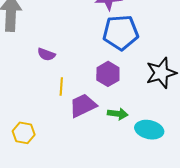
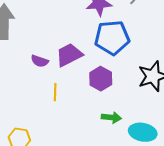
purple trapezoid: (83, 106) -> (69, 55), moved

